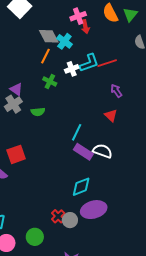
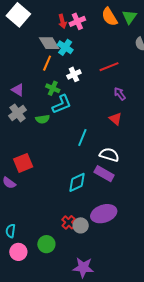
red arrow: (85, 27) -> (62, 21), moved
cyan L-shape: (89, 63) -> (62, 104), moved
purple triangle: (16, 89) -> (18, 90), moved
purple rectangle: (83, 152) -> (104, 174), moved
cyan diamond: (81, 187) -> (77, 182), moved

